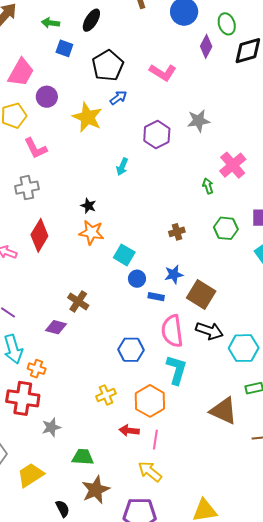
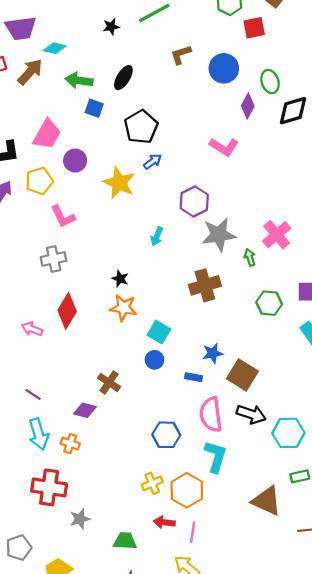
green arrow: (50, 23) -> (79, 80), size x1.4
pink L-shape: (163, 72) -> (224, 147), moved
gray star: (198, 121) -> (219, 235), moved, size x1.4
brown cross: (177, 232) -> (205, 285), moved, size x1.8
blue circle: (137, 279) -> (154, 360), moved
orange cross: (37, 369) -> (70, 444), moved
yellow cross: (106, 395) -> (152, 483), moved
green trapezoid: (83, 457) -> (125, 541), moved

